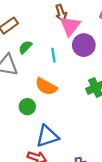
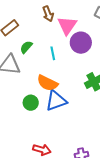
brown arrow: (61, 13) -> (48, 14), moved
blue triangle: (47, 136) -> (56, 101), moved

